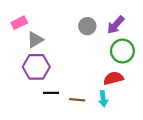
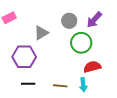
gray triangle: (35, 40) -> (41, 33), moved
green circle: (122, 51) -> (81, 43), moved
black line: (51, 93) -> (28, 84), moved

